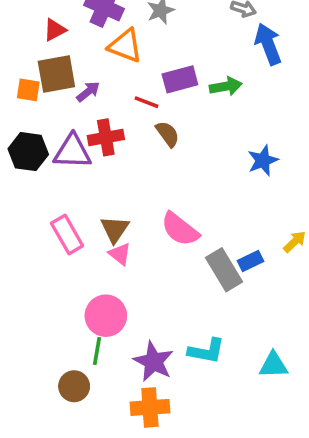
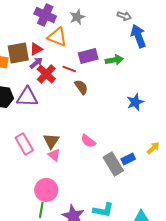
red triangle: (55, 30) -> (36, 49), moved
red cross: (106, 137) -> (46, 74), moved, turned -36
pink semicircle: (180, 229) -> (88, 141), size x0.7

